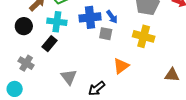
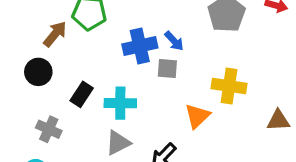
cyan cross: (57, 22) -> (120, 103), moved
yellow cross: (144, 36) -> (229, 86), moved
gray triangle: (69, 77) -> (118, 143), turned 48

